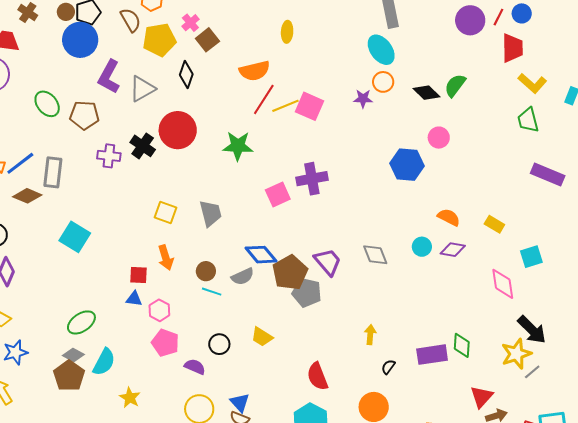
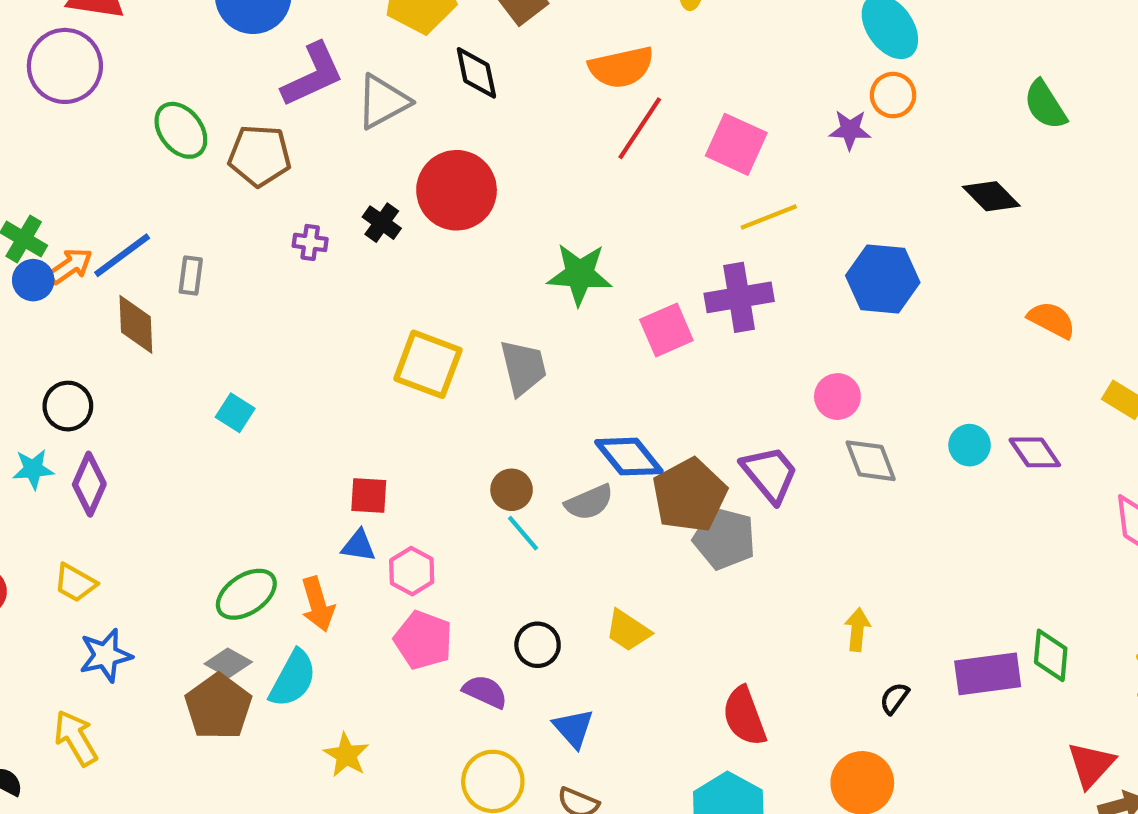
black diamond: (186, 75) -> (476, 73), turned -32
purple L-shape: (109, 77) -> (313, 75), turned -144
green semicircle: (455, 85) -> (1045, 105), turned -70
black diamond: (427, 93) -> (991, 196), moved
yellow line: (285, 106) -> (769, 217), moved
pink circle: (439, 138) -> (837, 397), moved
black cross: (143, 146) -> (382, 223), size x0.7
green star: (238, 146) -> (579, 274), moved
purple cross: (109, 156) -> (310, 242), size x0.7
blue hexagon: (407, 165) -> (883, 279), moved
gray rectangle: (53, 172) -> (191, 276), size x0.6
brown diamond: (27, 196) -> (136, 324), turned 64
yellow square: (165, 213) -> (428, 364), size x1.4
orange semicircle: (449, 217) -> (1052, 320), moved
cyan square: (75, 237) -> (235, 413), size x0.6
purple diamond: (453, 250) -> (1035, 452), turned 45
orange arrow: (166, 258) -> (318, 604), moved
cyan line: (212, 292) -> (523, 533), turned 30
blue triangle: (240, 403) -> (573, 728), moved

